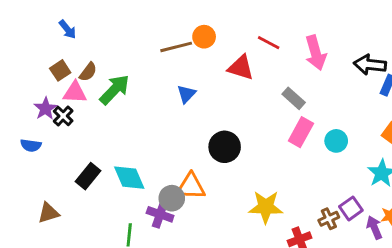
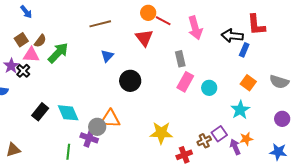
orange circle: (204, 37) -> (148, 13), moved
red triangle: (241, 68) -> (144, 38), turned 36
gray rectangle: (294, 98) -> (180, 59), turned 35
black circle: (225, 147) -> (130, 81), moved
brown triangle: (48, 213) -> (13, 150), moved

